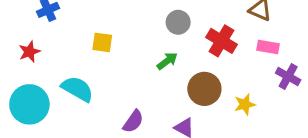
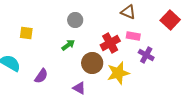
red cross: (221, 41) -> (110, 43), moved, turned 30
yellow star: (245, 104) -> (118, 73), size x1.6
purple semicircle: (133, 121) -> (41, 76), moved

